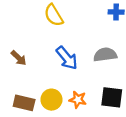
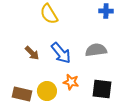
brown arrow: (19, 58) -> (32, 53), moved
orange star: (78, 100) -> (71, 82), moved

